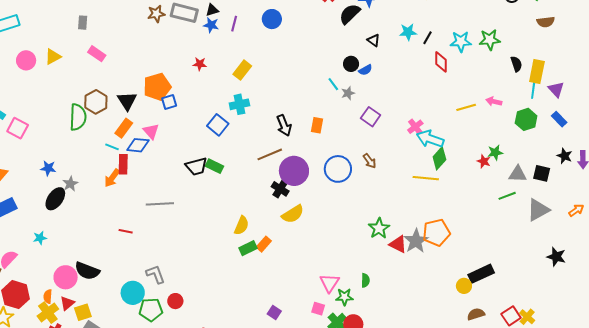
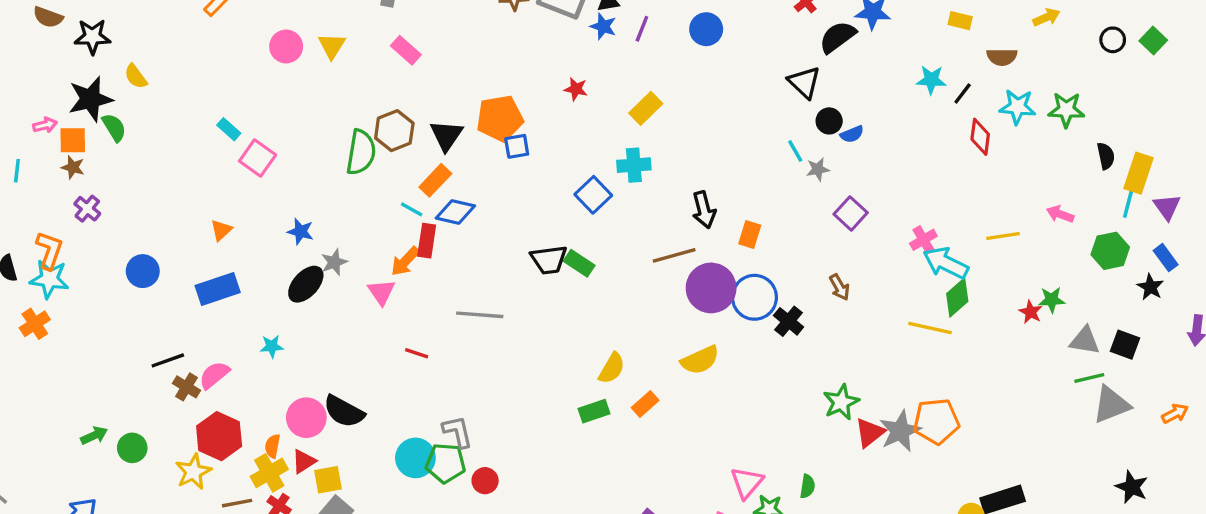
brown semicircle: (546, 22) -> (1002, 57), moved
black triangle: (373, 40) -> (804, 82), moved, size x1.5
yellow triangle: (53, 57) -> (332, 46), turned -36
yellow line: (466, 107) -> (1003, 236), moved
orange rectangle: (317, 125) -> (750, 235), moved
pink triangle: (151, 131) -> (381, 292), moved
black star: (565, 156) -> (1150, 287), moved
blue circle: (338, 169) -> (754, 297), moved
black cross: (280, 189) -> (788, 321), moved
green line: (507, 196) -> (1089, 378), moved
red triangle: (398, 244) -> (870, 433), turned 48
green rectangle: (248, 248) -> (594, 411), moved
green pentagon: (151, 310) -> (446, 463), moved

